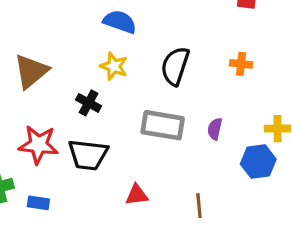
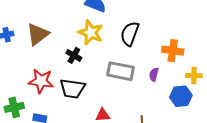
orange cross: (241, 64) -> (173, 51), moved, size x1.5
yellow star: (114, 66) -> (91, 33), size x1.4

